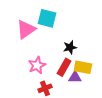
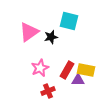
cyan square: (47, 18) -> (69, 21), moved
black star: (70, 47) -> (51, 37), moved

